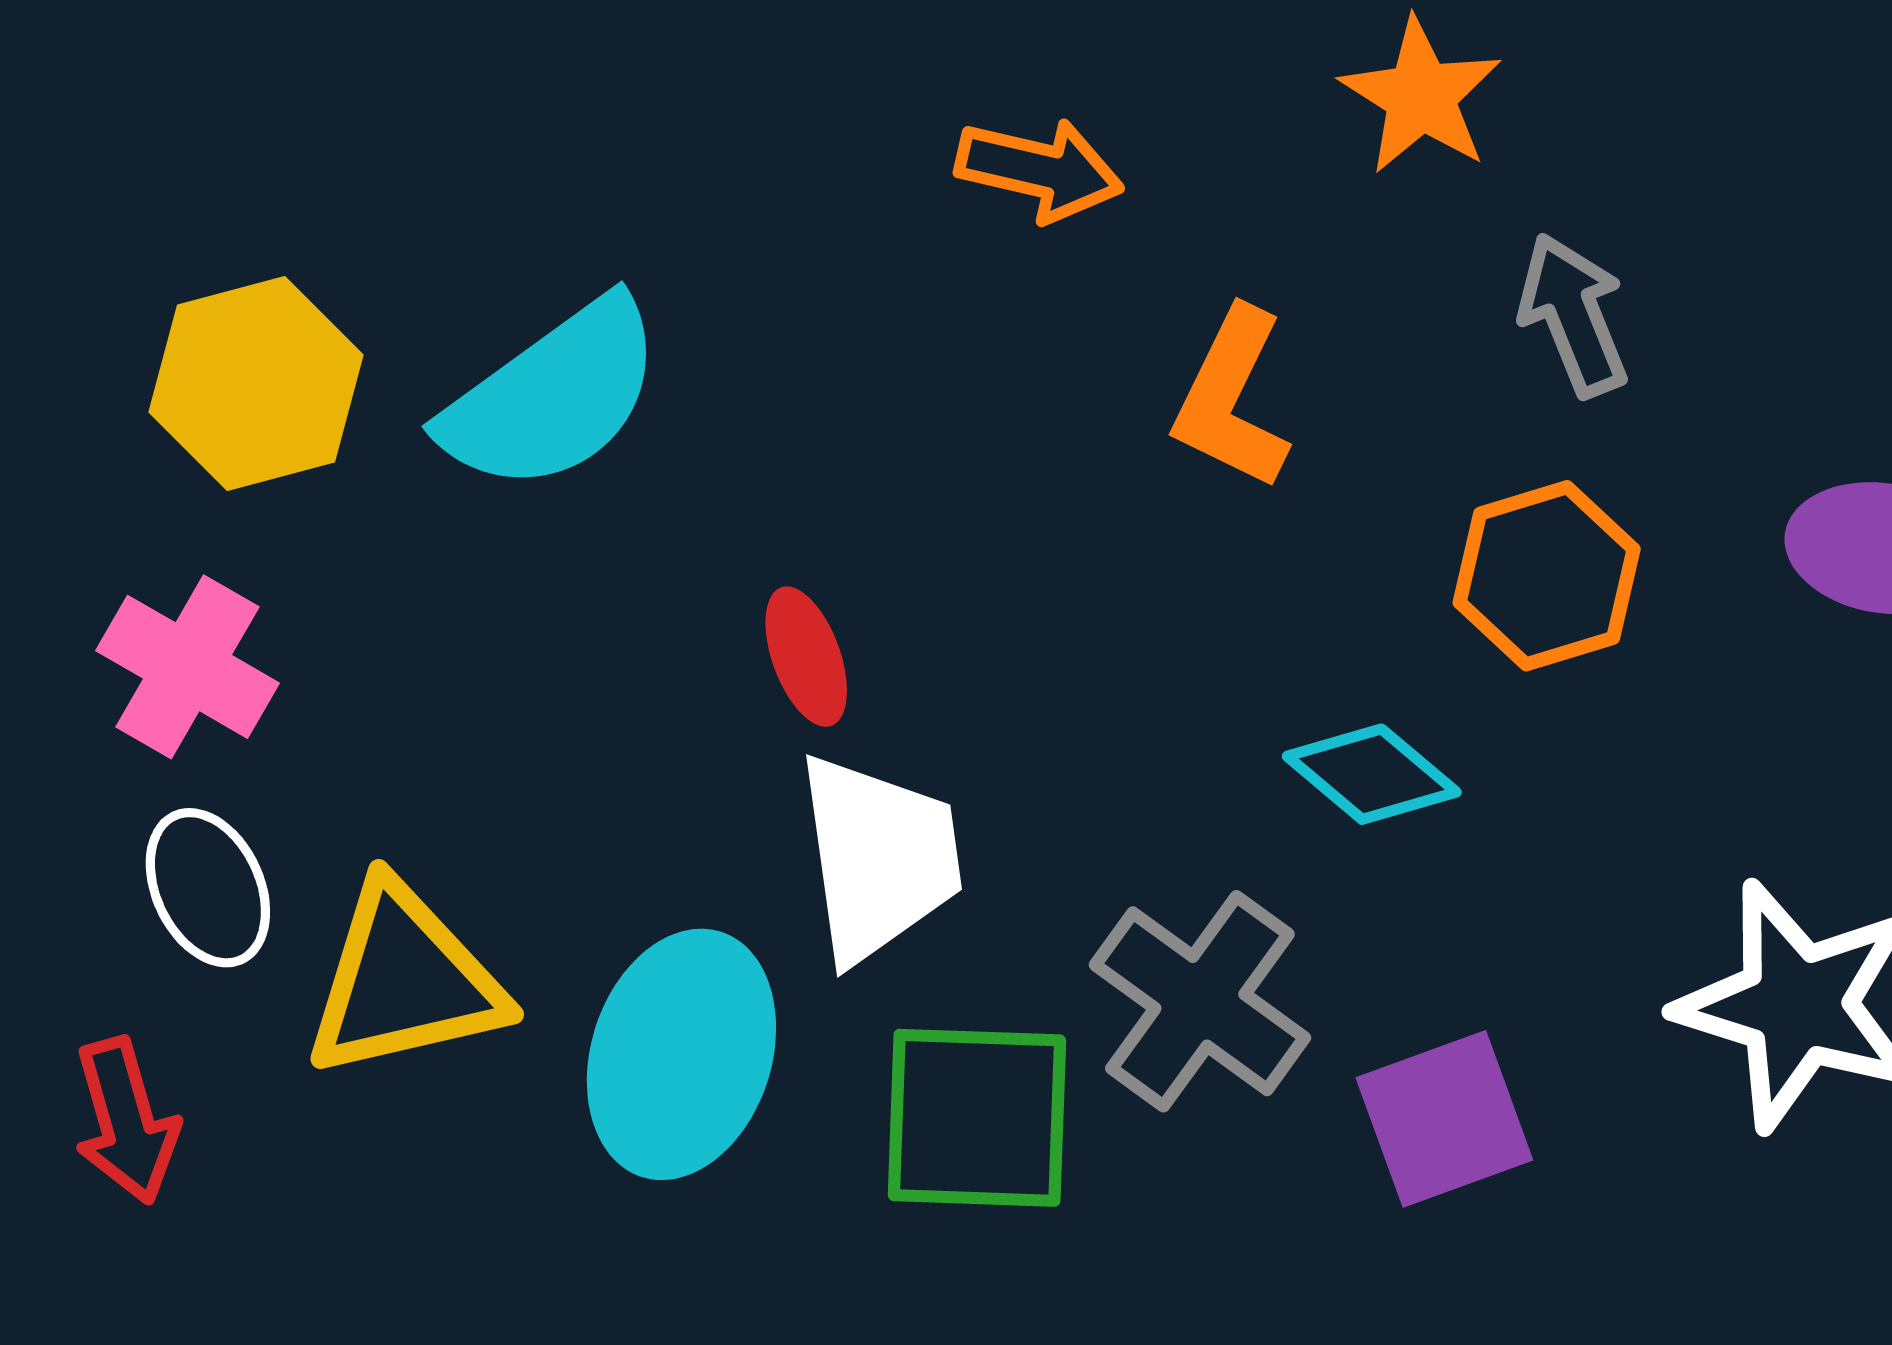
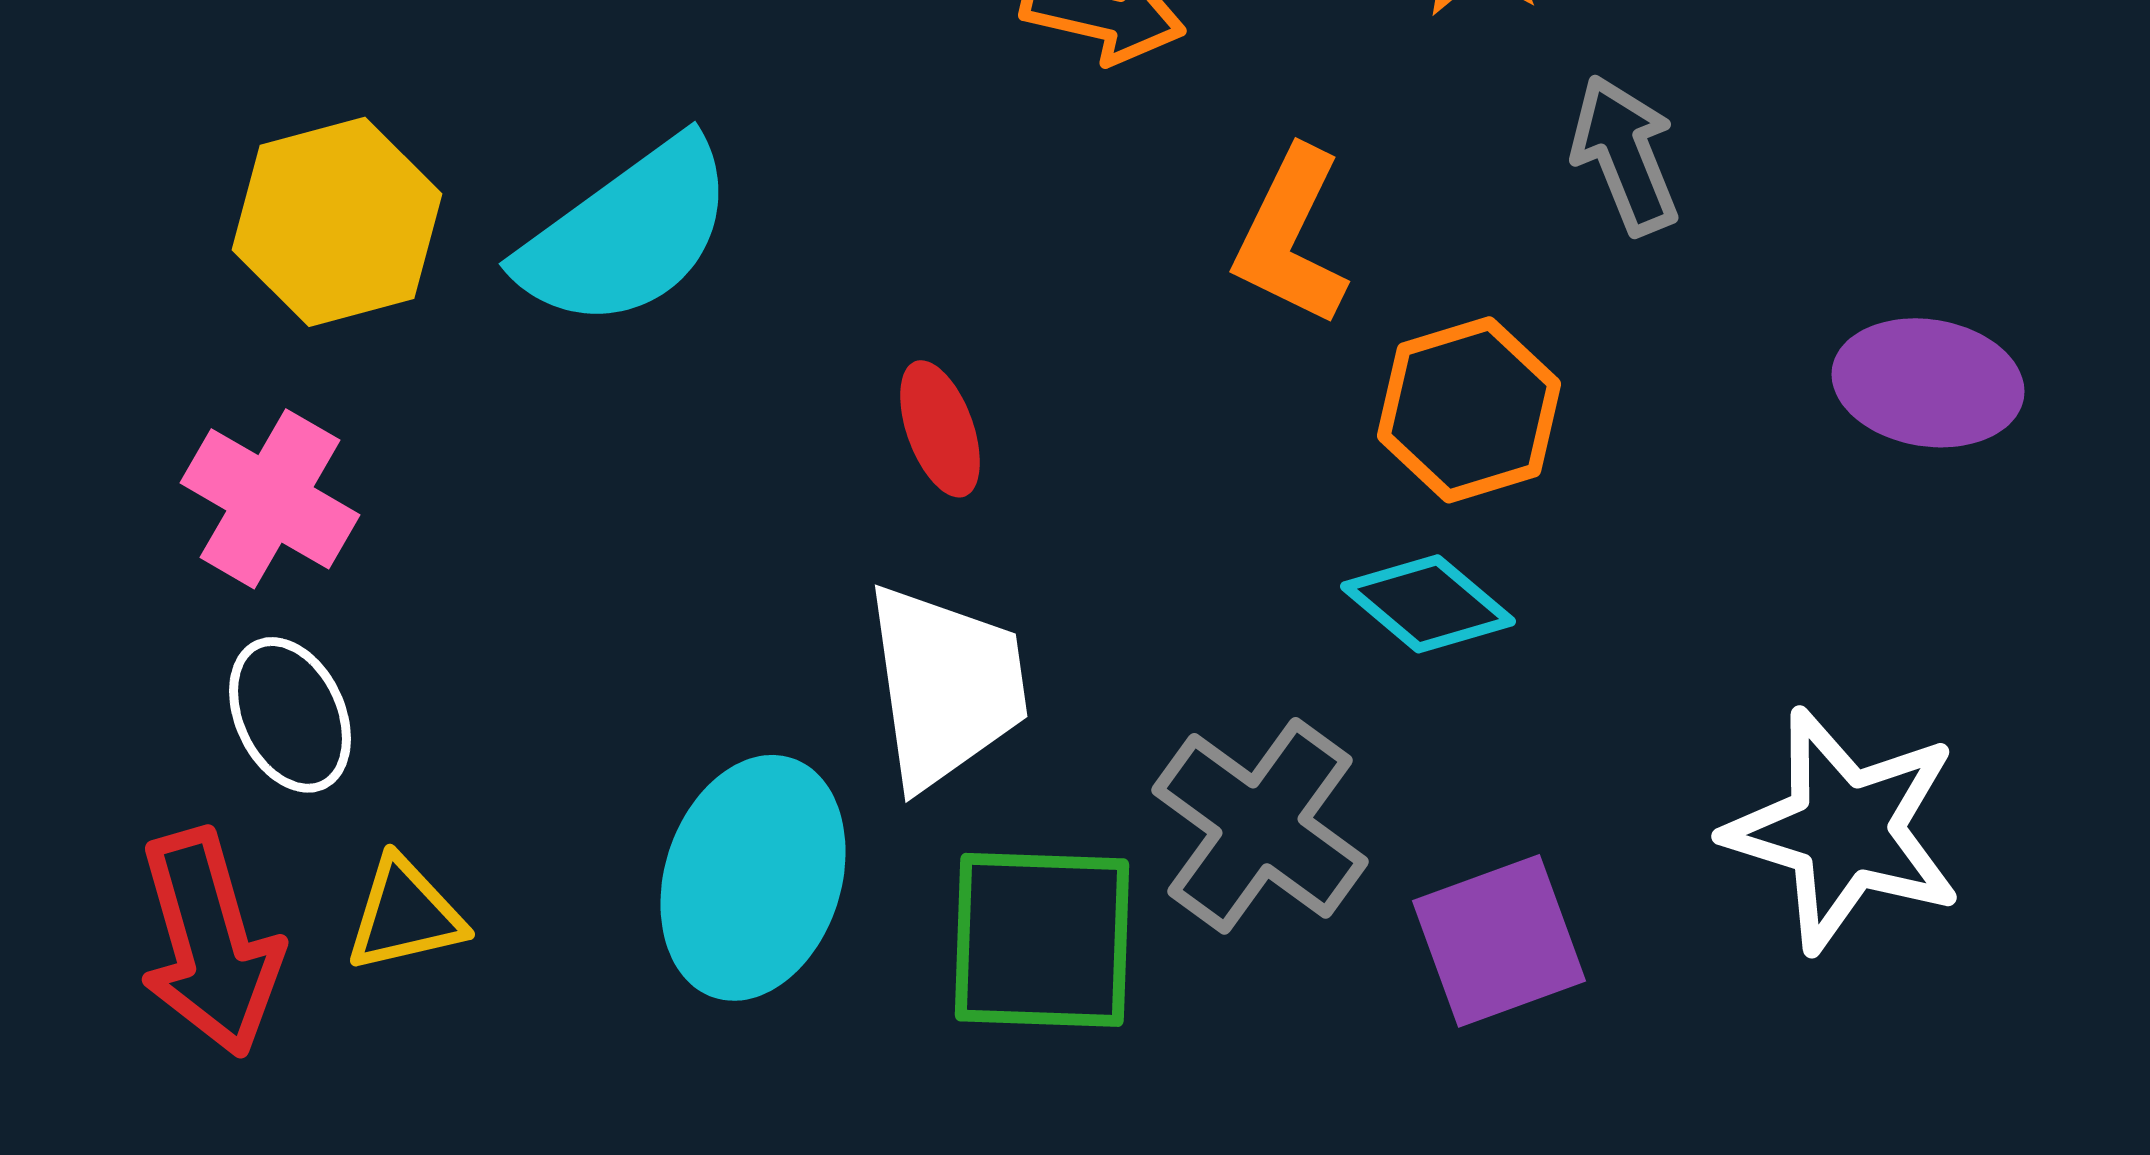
orange hexagon: (1547, 576) -> (1469, 410), moved
red ellipse: (806, 657) -> (940, 429), moved
yellow triangle: (404, 981) -> (405, 915), moved, size x0.6
red arrow: (126, 1121) -> (210, 943), size x1.4

